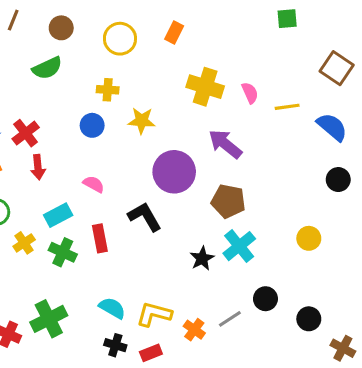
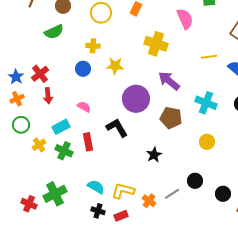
pink semicircle: (250, 93) -> (185, 19), moved, size x1.5
yellow circle: (309, 238) -> (207, 142), moved
cyan cross: (239, 246) -> (206, 103), moved, turned -30

